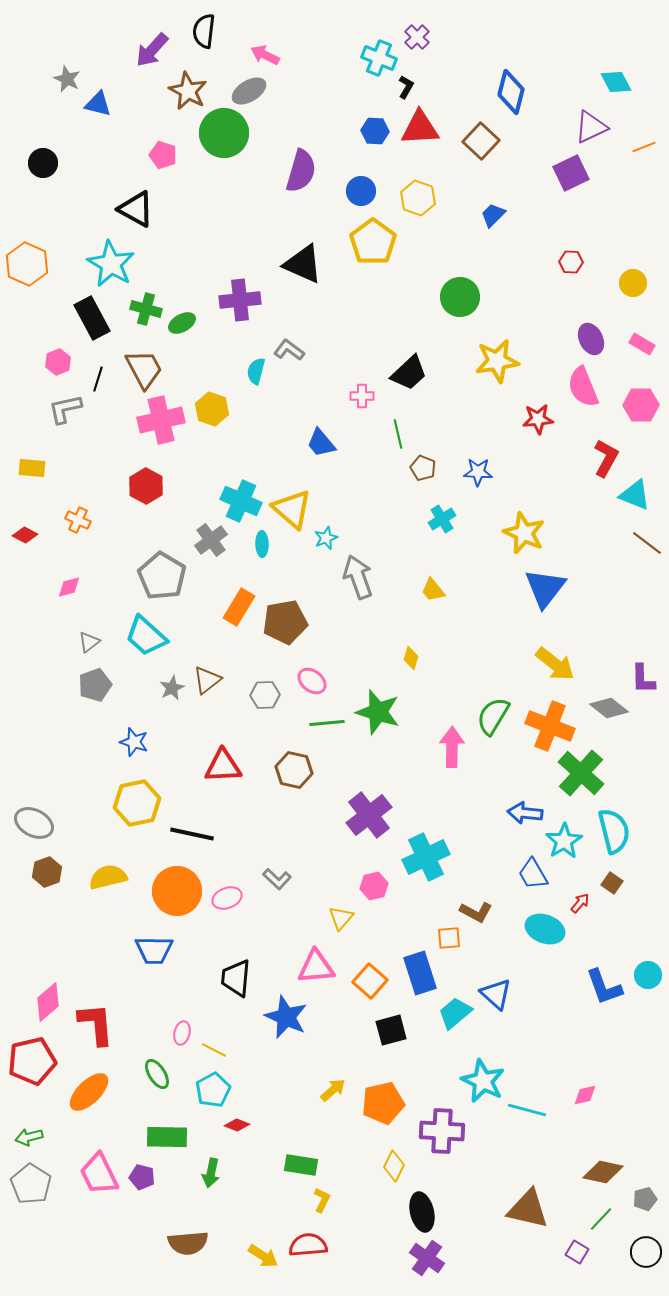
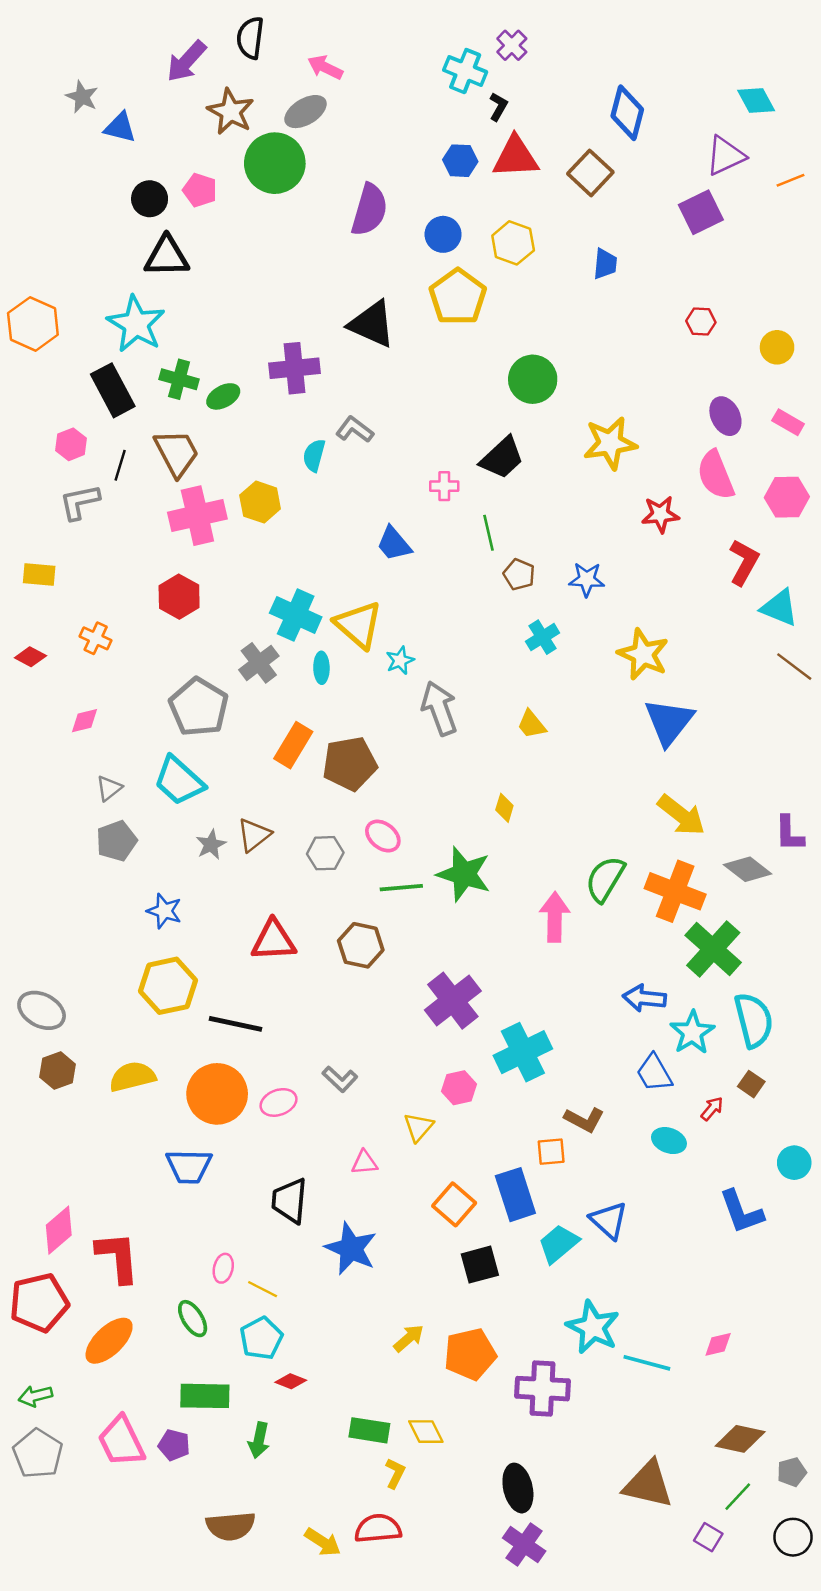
black circle: (43, 163) -> (150, 199), moved
black triangle: (136, 209) -> (167, 256), turned -30
blue trapezoid: (493, 215) -> (605, 264), turned 140
green circle: (460, 297) -> (533, 379), moved
cyan ellipse: (545, 929) -> (669, 1141), size x0.7
pink triangle: (316, 967) -> (364, 1163), moved, size x0.6
cyan circle: (648, 975) -> (794, 1163), moved
yellow diamond: (394, 1166) -> (426, 1432), moved, turned -52

